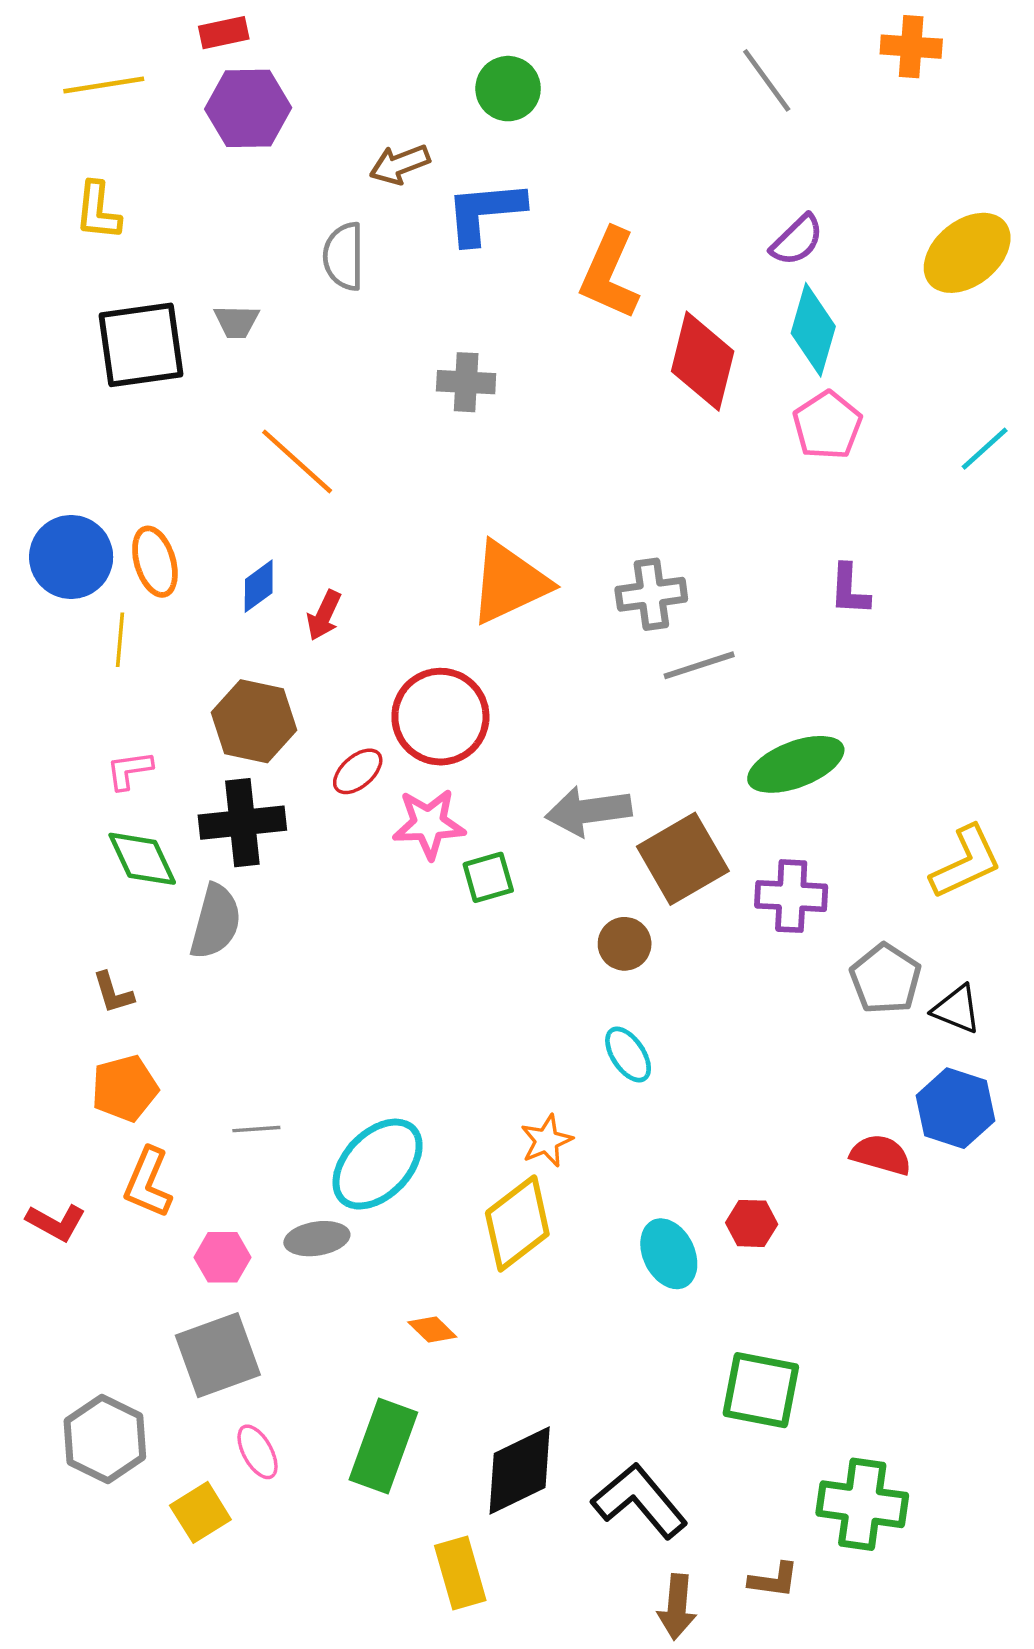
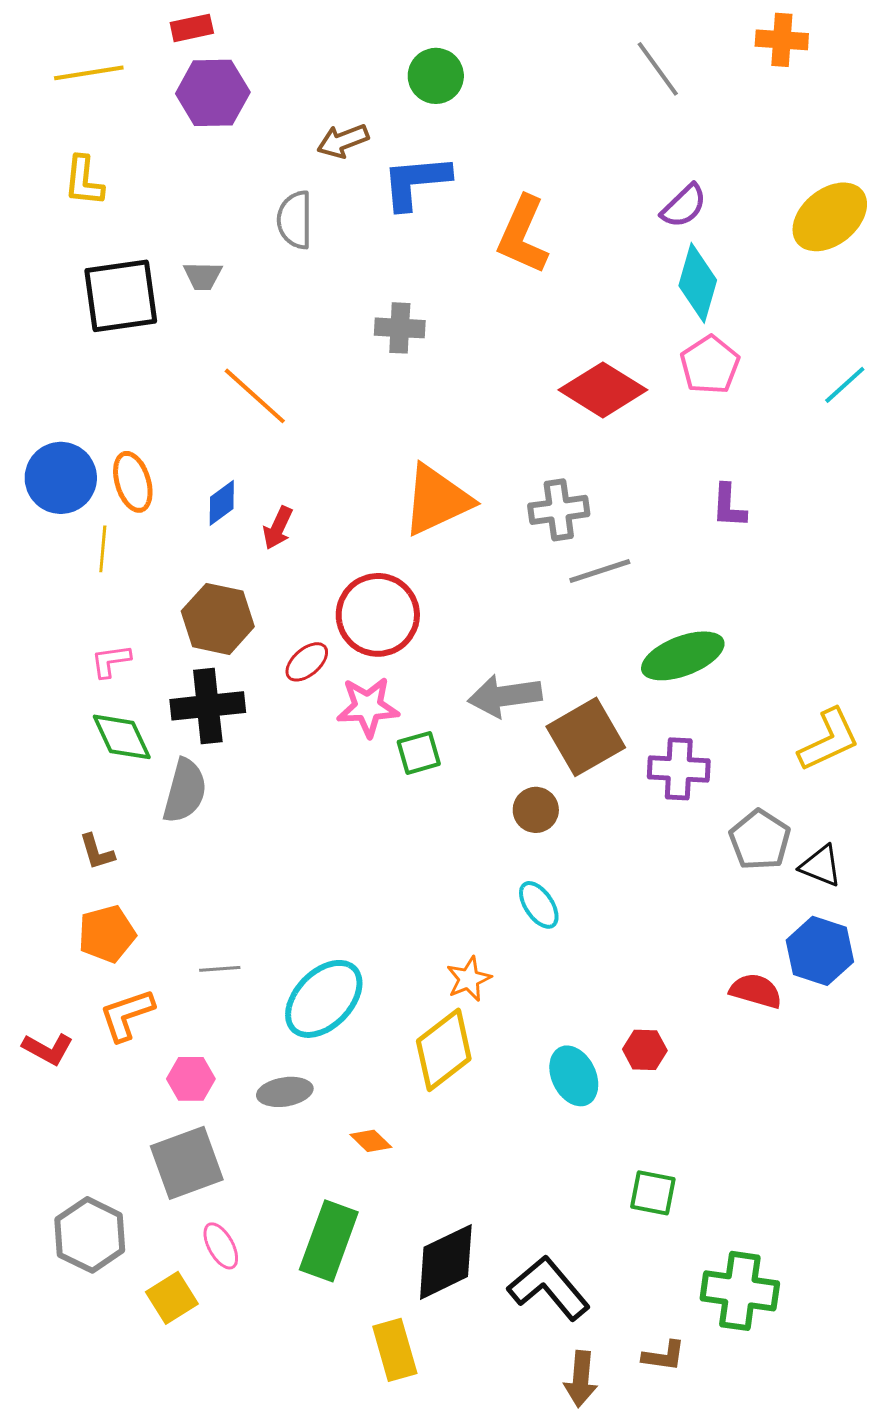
red diamond: (703, 361) -> (603, 390), moved, turned -72
orange L-shape: (148, 1183) -> (127, 1015), turned 48
gray ellipse: (317, 1239) -> (285, 1092), moved
green square: (761, 1390) -> (653, 1193), size x0.7

